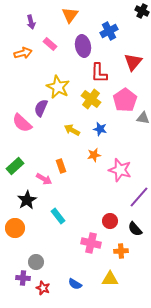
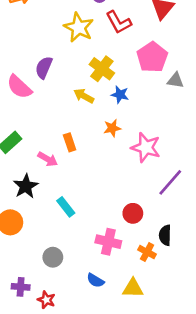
red L-shape: (99, 73) -> (119, 22), turned -30
yellow star: (58, 87) -> (79, 27), moved
yellow cross: (91, 99) -> (102, 69), moved
black semicircle: (135, 229) -> (165, 235), moved, turned 42
orange cross: (121, 251) -> (147, 252), turned 32
gray circle: (36, 262) -> (53, 257), moved
blue semicircle: (75, 284) -> (95, 280), moved

